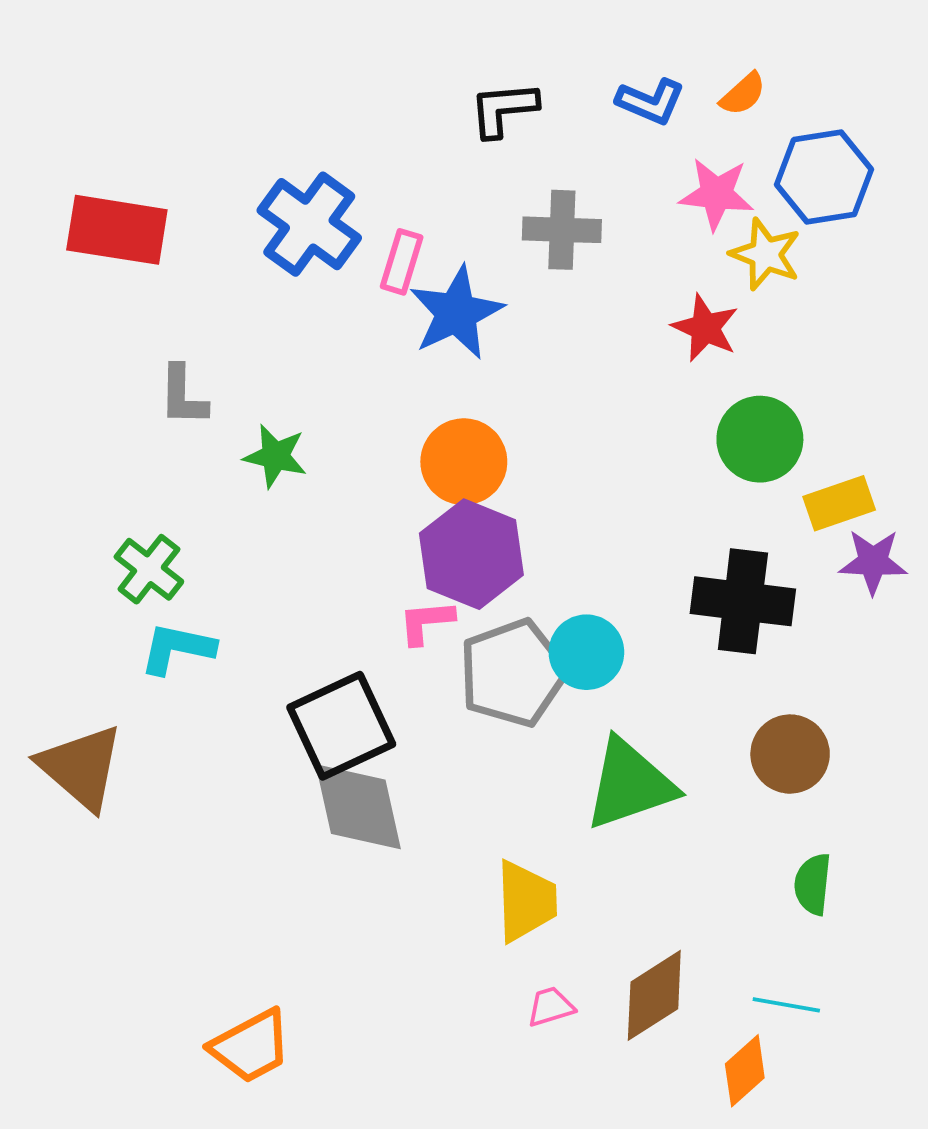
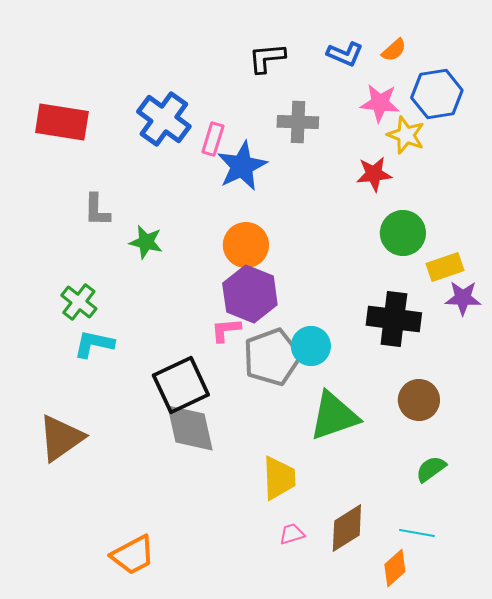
red star: (705, 328) -> (374, 174), turned -30
brown triangle: (81, 767) -> (61, 438), moved, turned 44
green semicircle: (813, 884) -> (431, 469), turned 48

